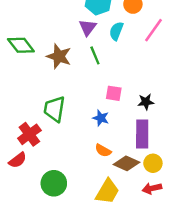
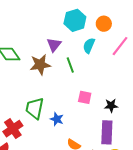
purple triangle: (88, 28) -> (54, 45), moved
brown star: (59, 56) -> (40, 65), turned -30
blue star: (101, 118) -> (57, 119), moved

